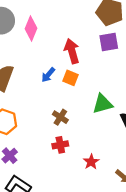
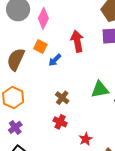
orange square: (70, 78) -> (40, 46), moved
red cross: (60, 145) -> (60, 122), turned 32

